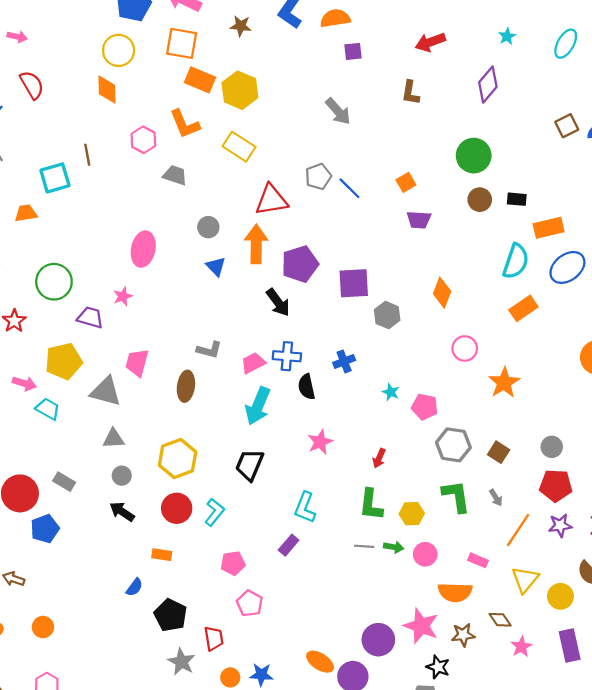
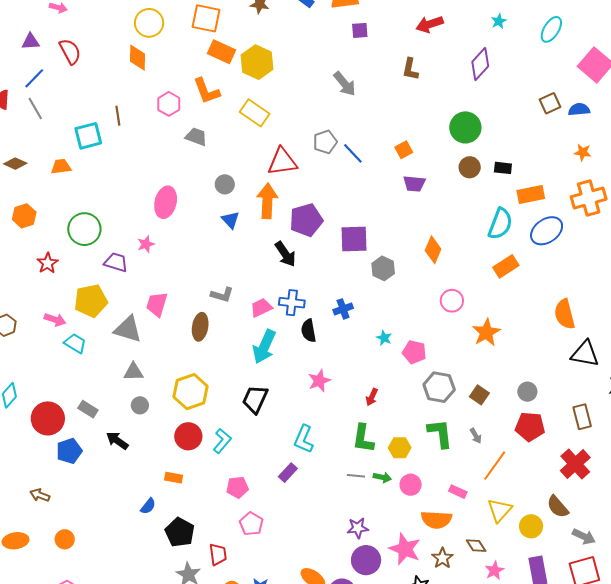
black arrow: (122, 512) -> (117, 441), moved
purple star: (560, 525) -> (358, 528), moved
brown star: (463, 635) -> (442, 558), turned -30

